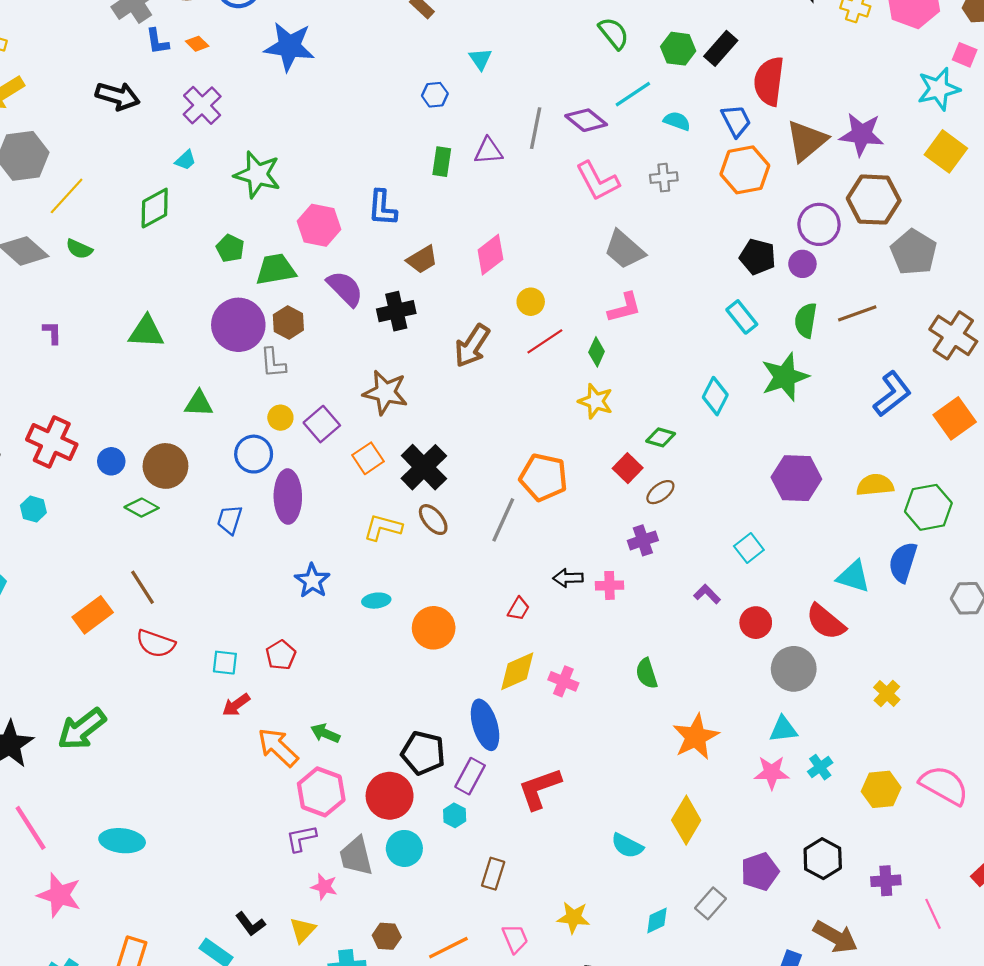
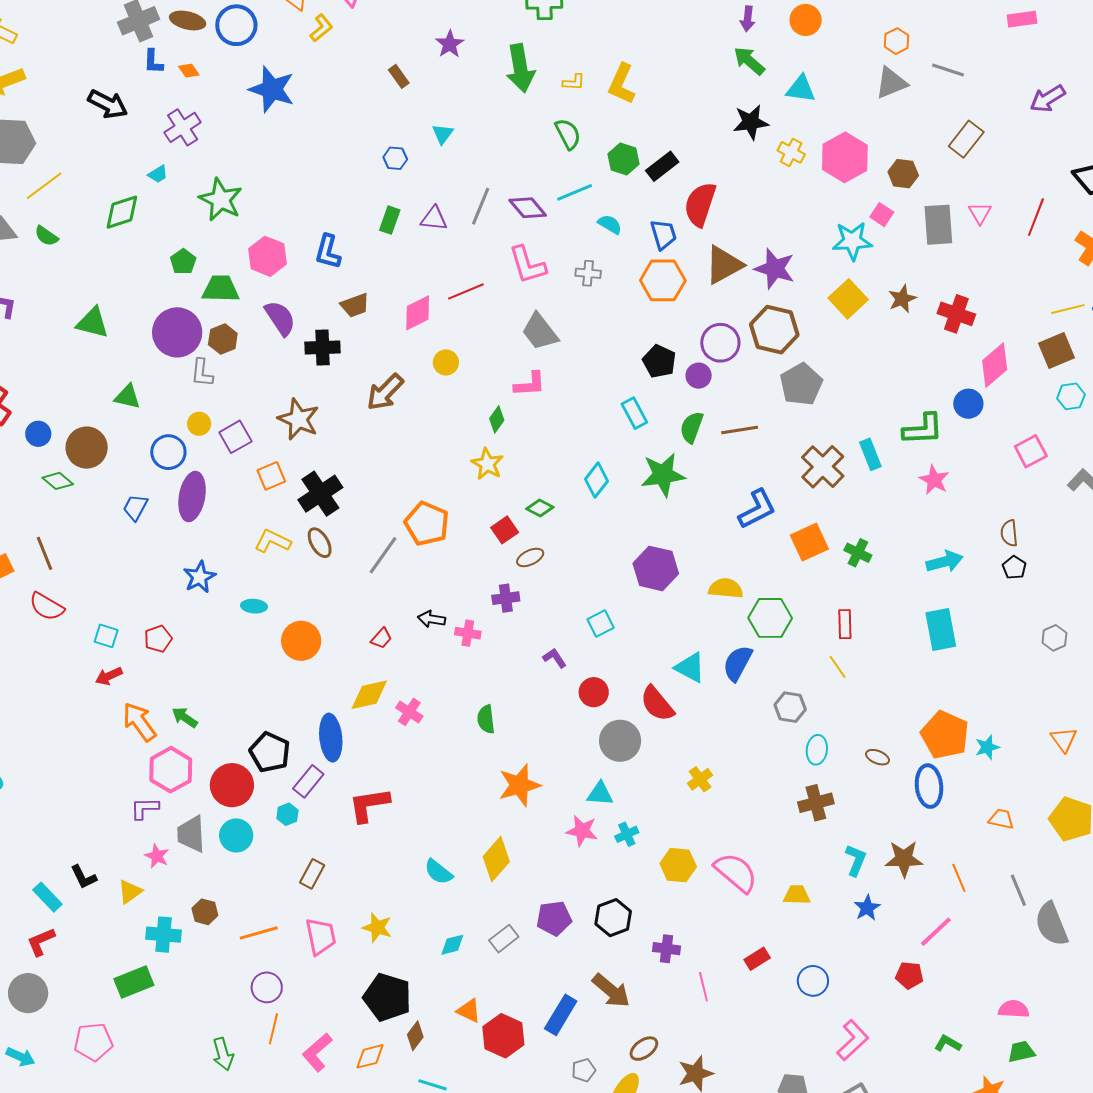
red line: (545, 341) -> (466, 291), moved
pink trapezoid: (515, 939) -> (321, 936), size x1.4

